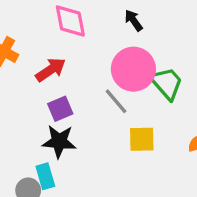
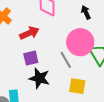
black star: (59, 141) -> (39, 78), moved

